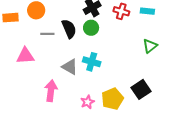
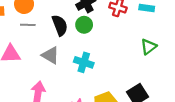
gray line: (47, 34) -> (28, 25), moved
gray triangle: (70, 67) -> (50, 55), moved

